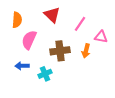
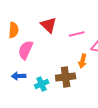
pink line: (80, 24) -> (77, 34), turned 42
brown cross: (60, 51) -> (66, 77), moved

